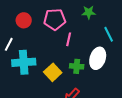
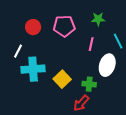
pink line: (69, 39) -> (91, 44), moved
green cross: (77, 66) -> (89, 84), moved

